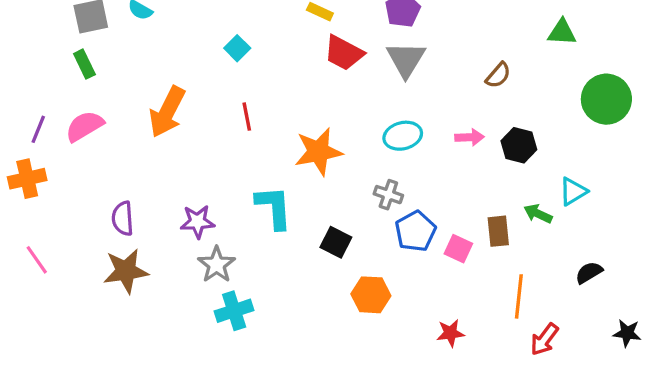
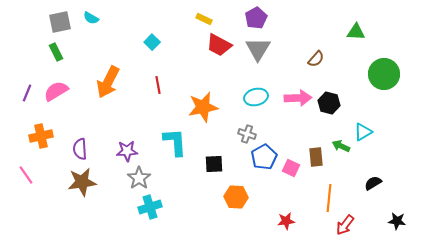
pink arrow: (470, 137) -> (298, 98), size x1.5
orange cross: (27, 179) -> (41, 136), moved
black square: (336, 242) -> (214, 164), turned -30

